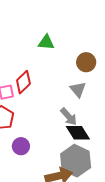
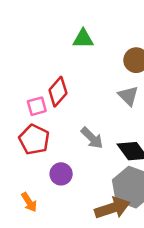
gray arrow: (69, 117) -> (92, 138), moved

